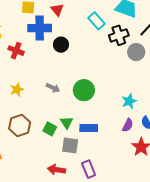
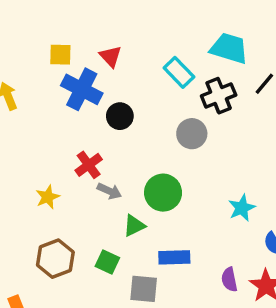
blue cross: (40, 28) -> (82, 89), turned 30
red cross: (16, 51) -> (89, 165), moved, turned 35
gray circle: (136, 52) -> (192, 134), moved
green triangle: (67, 123) -> (134, 226), moved, turned 40
purple semicircle: (128, 125) -> (229, 280), moved, turned 144

